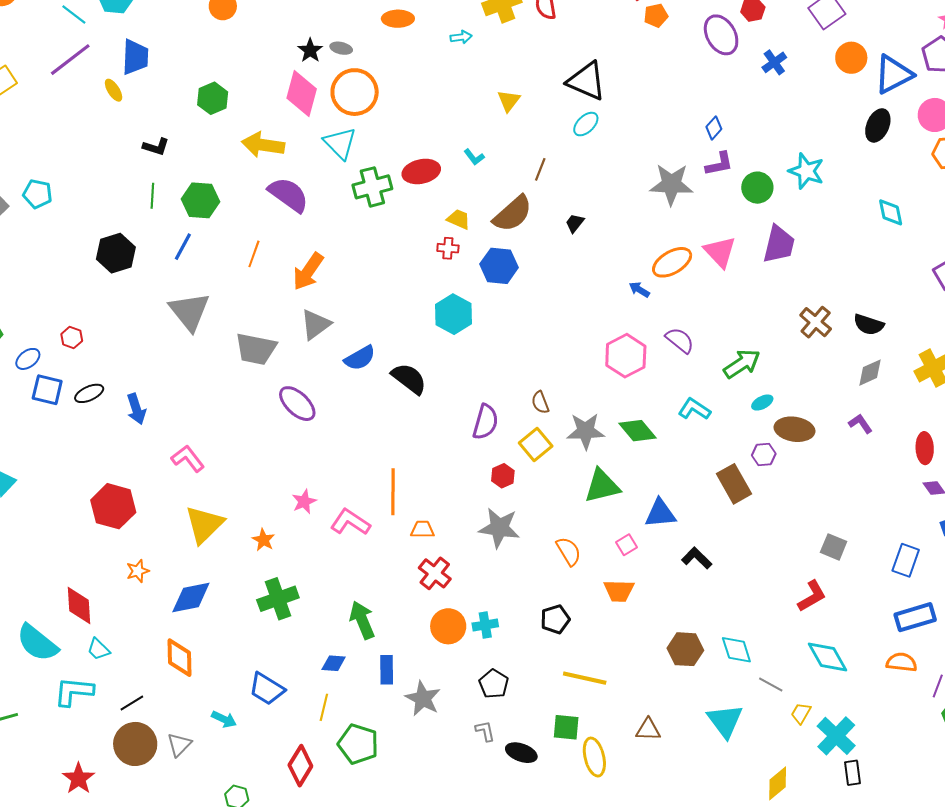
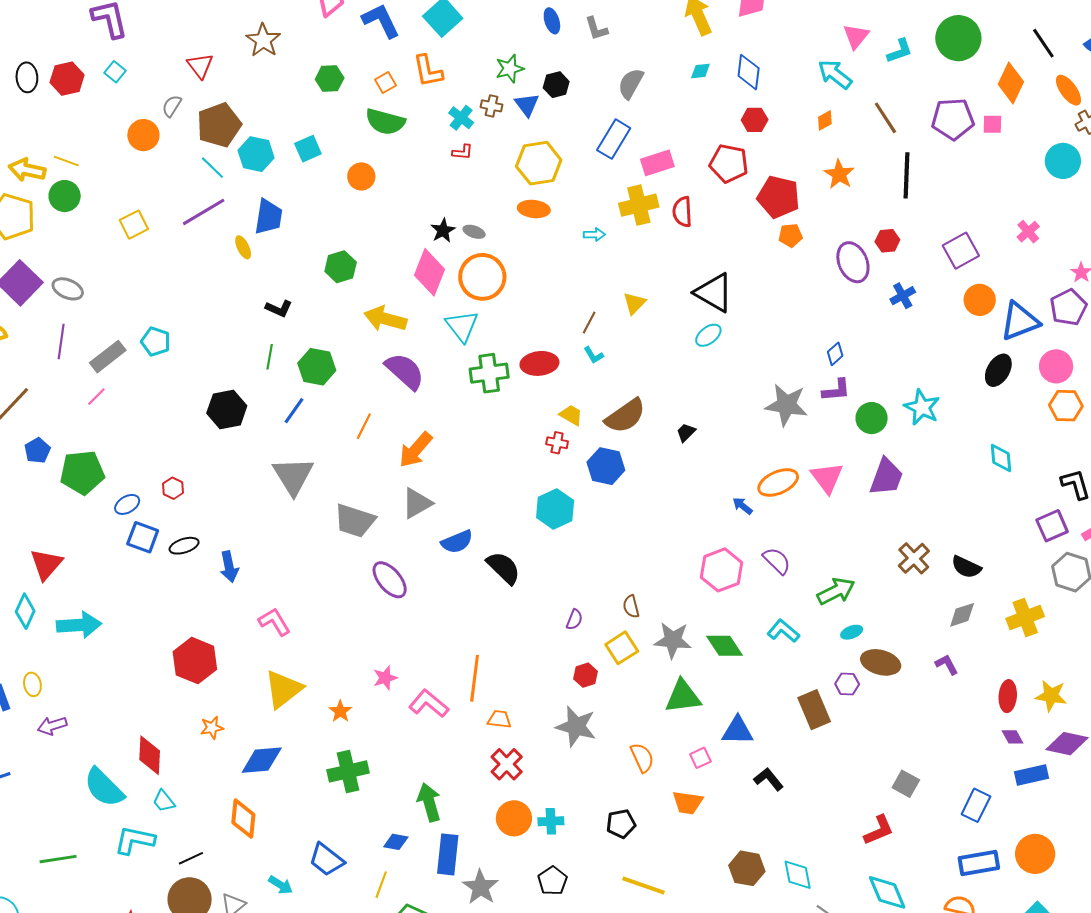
brown line: (540, 169) -> (589, 322), moved
purple semicircle: (485, 422) -> (574, 620), size x0.6
blue rectangle: (387, 670) -> (448, 854), size x1.4

